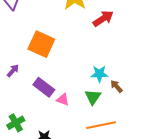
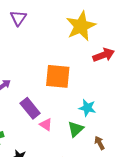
orange square: (41, 44) -> (58, 76), moved, turned -32
brown arrow: (116, 86) -> (100, 143), moved

